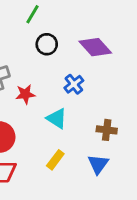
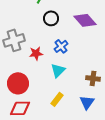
blue cross: (74, 84) -> (61, 46), moved
cyan triangle: (57, 118) -> (58, 70), turned 42

